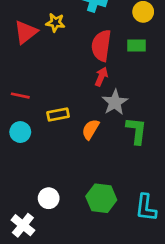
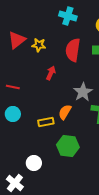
yellow star: (55, 23) -> (39, 45), moved
red arrow: (101, 77) -> (51, 73), moved
yellow rectangle: (58, 114) -> (46, 122), moved
green hexagon: (101, 198) -> (68, 146), moved

